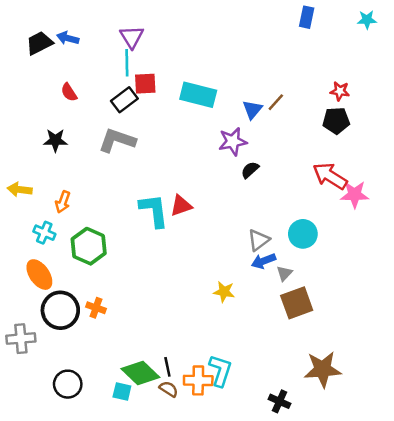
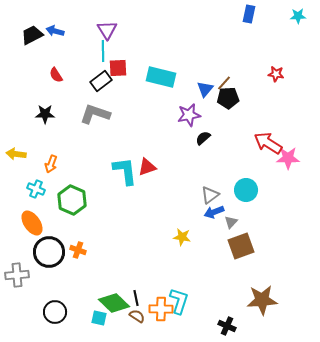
black pentagon: (336, 121) -> (228, 98), moved

